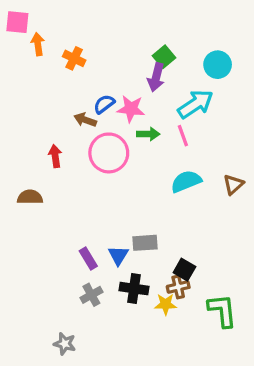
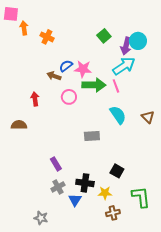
purple arrow: (156, 77) -> (126, 46), moved
green arrow: (148, 134) -> (94, 85), size x1.6
pink circle: (109, 153) -> (69, 97), size x0.6
cyan semicircle: (186, 181) -> (118, 115), turned 78
brown triangle: (233, 184) -> (148, 117), turned -32
gray rectangle: (145, 243) -> (92, 136), moved
blue triangle: (118, 255) -> (75, 200), moved
brown cross: (178, 287) -> (113, 213), moved

